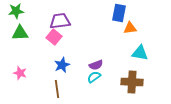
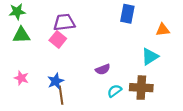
orange triangle: (130, 28) -> (163, 30), moved
cyan triangle: (140, 53) -> (150, 57), turned -42
blue star: (62, 65) -> (56, 81), moved
cyan semicircle: (94, 77) -> (115, 91), moved

